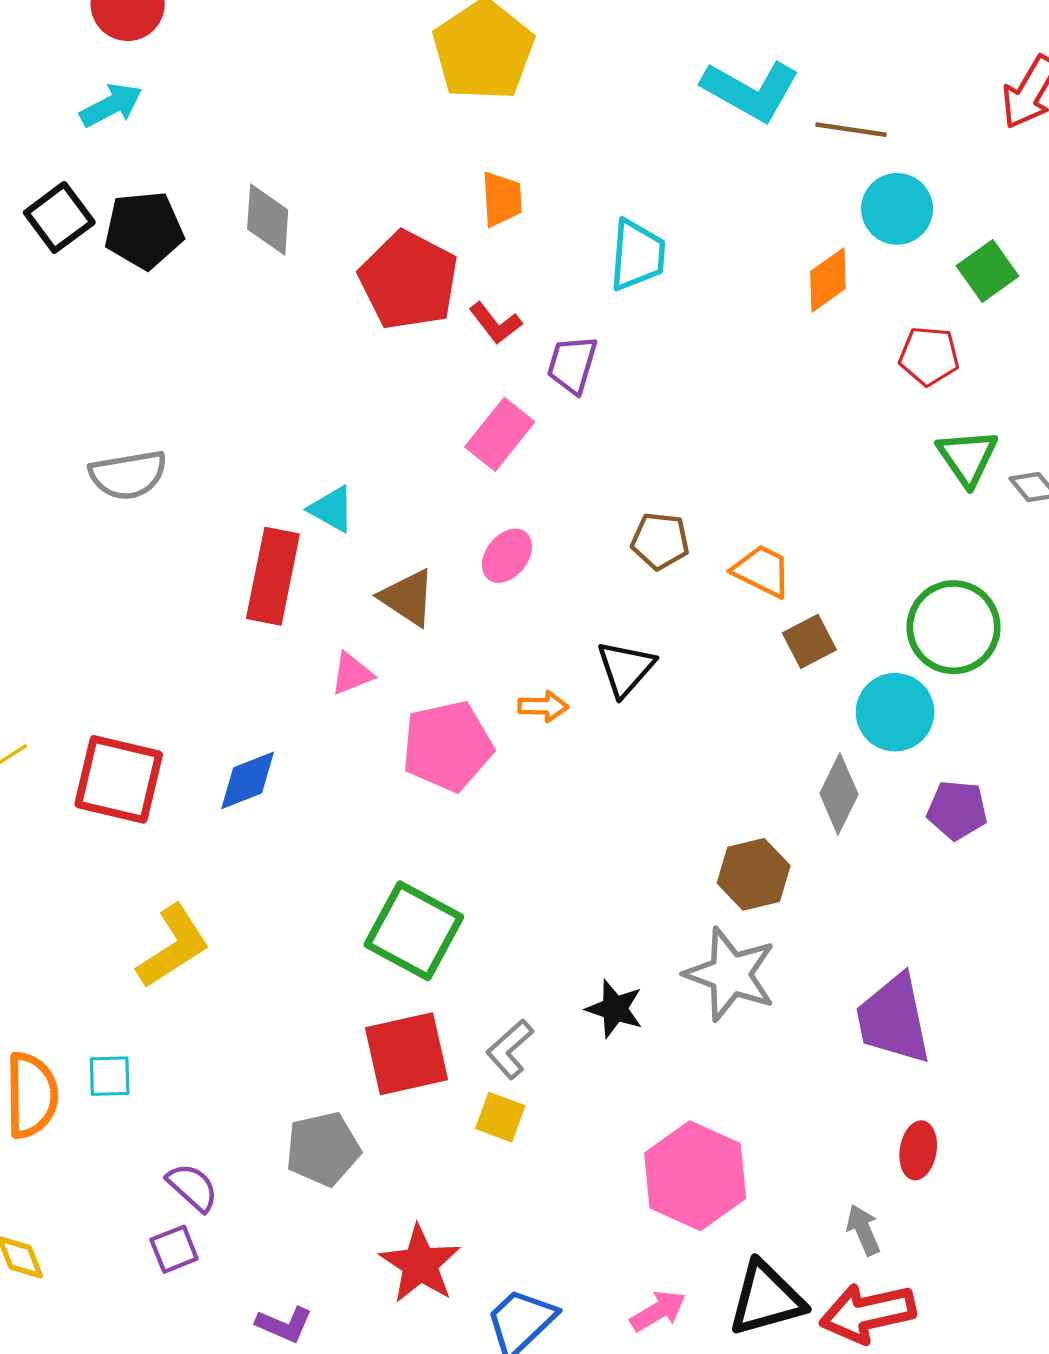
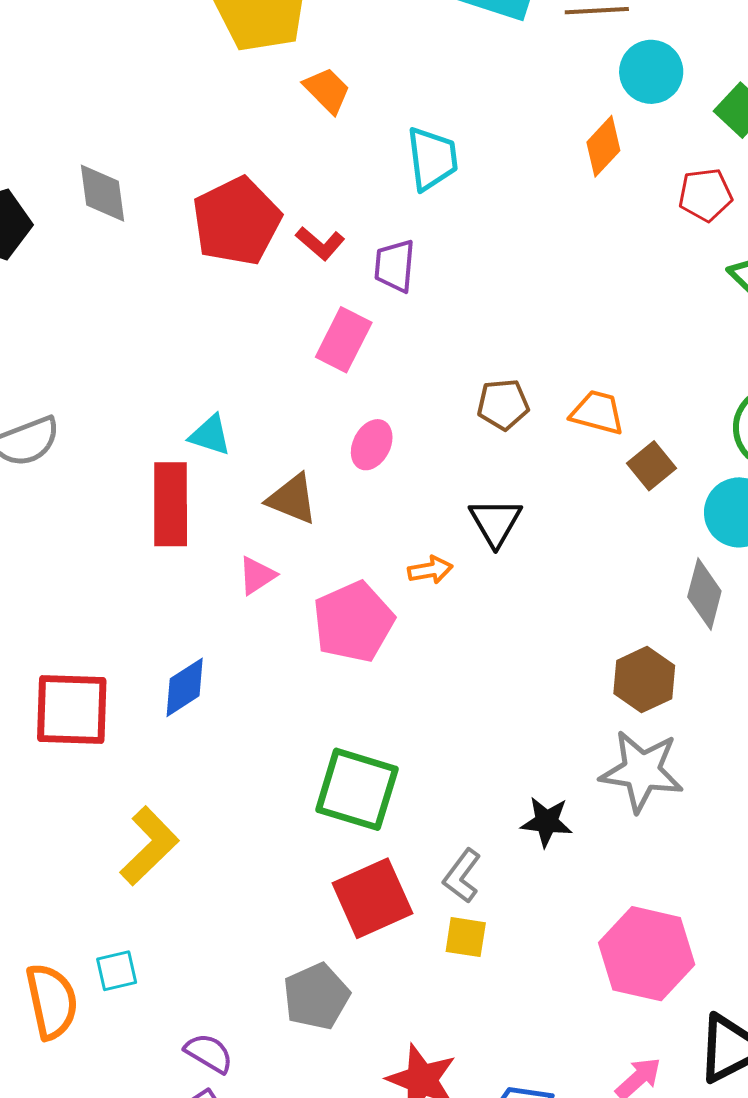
orange trapezoid: (502, 199) -> (327, 90), moved, turned -30
red pentagon: (409, 280) -> (237, 221), turned 30

